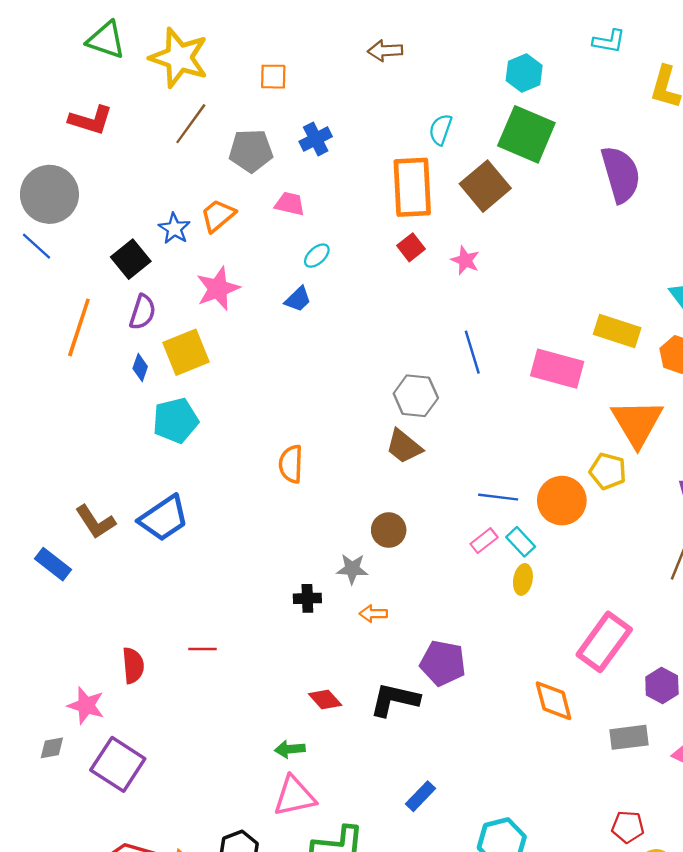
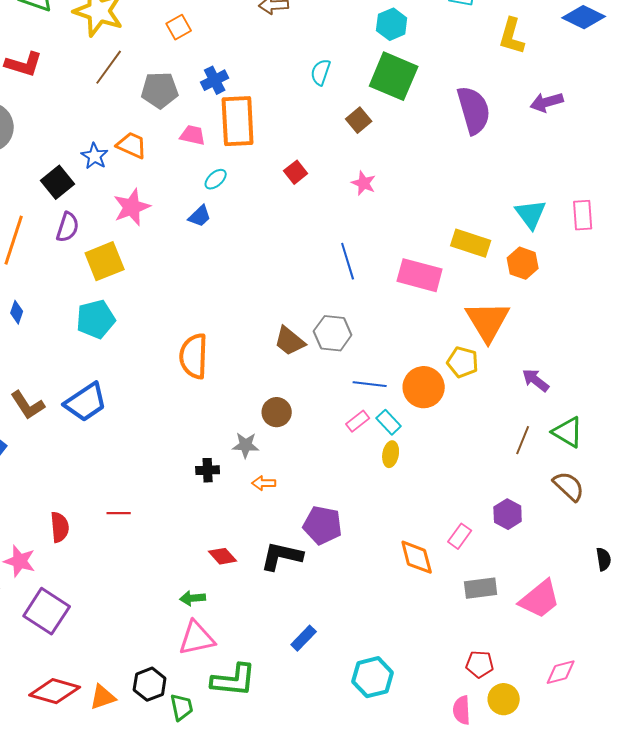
orange square: (273, 77) -> (179, 27), turned -30
brown square: (485, 186) -> (359, 120), size x0.6
orange rectangle: (412, 187) -> (238, 121), moved
orange trapezoid: (218, 216) -> (132, 145), turned 64
pink star: (465, 260) -> (364, 183), moved
blue diamond: (140, 367) -> (17, 312), moved
gray hexagon: (416, 396) -> (333, 333), moved
orange semicircle: (291, 464) -> (194, 356), size x1.4
pink rectangle: (604, 642) -> (460, 536), moved, size x0.5
purple hexagon: (662, 685) -> (508, 514), moved

